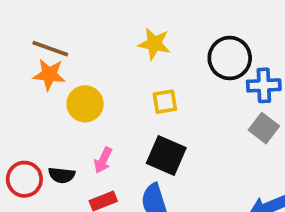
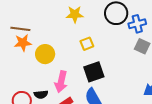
black square: (166, 155) -> (94, 72), turned -30
pink arrow: (103, 160) -> (61, 82), size x1.5

